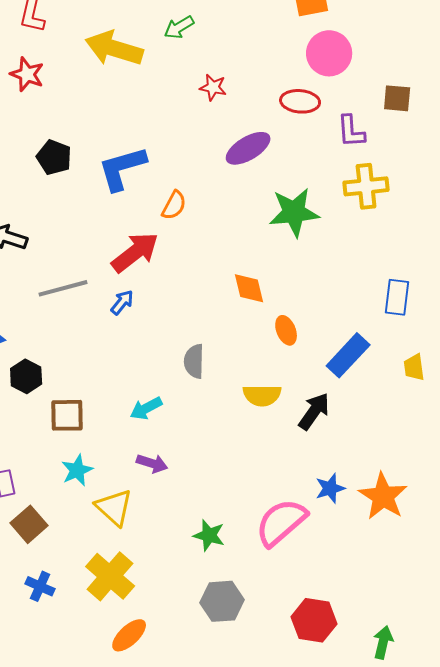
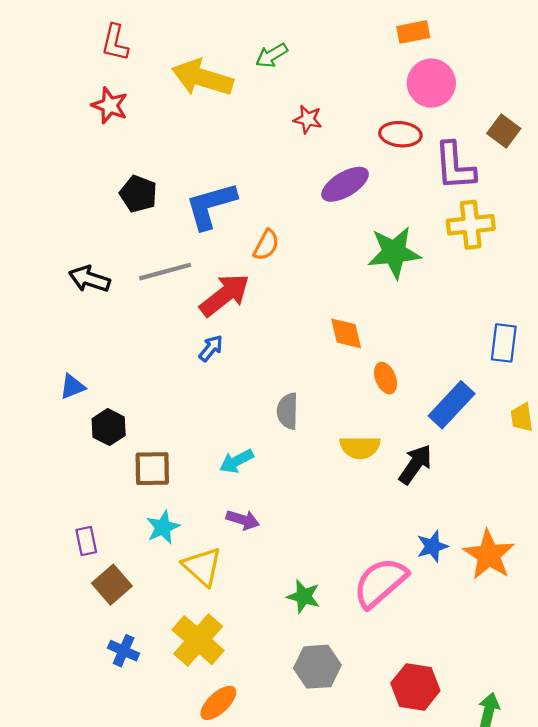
brown square: (397, 98) -> (504, 131), turned 32
purple L-shape: (351, 131) -> (455, 166), size x1.4
gray line: (63, 288) -> (165, 272), moved

